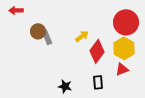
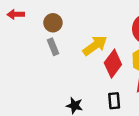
brown circle: (38, 31) -> (53, 23), moved
yellow arrow: (82, 36) -> (95, 46), size x1.5

